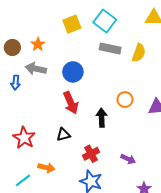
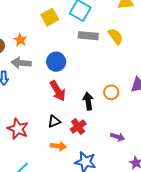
yellow semicircle: (139, 53) -> (116, 36), turned -48
orange circle: (125, 100) -> (111, 92), moved
red cross: (91, 154) -> (78, 127), moved
orange arrow: (46, 168) -> (58, 146), moved

